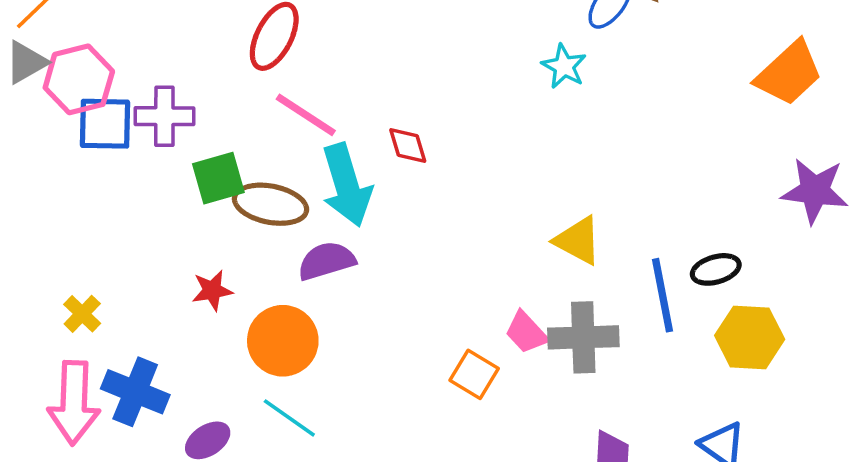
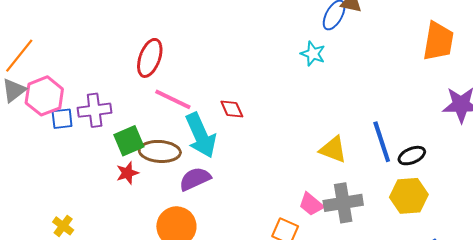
orange trapezoid: (789, 73) -> (438, 41), turned -30
blue square: (105, 124) -> (62, 119), size x0.7
red star: (212, 290) -> (127, 173), moved
blue line: (662, 295) -> (382, 142), moved
yellow hexagon: (750, 337) -> (409, 196), moved

